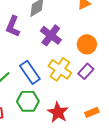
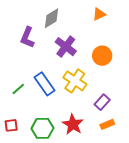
purple rectangle: (86, 71) -> (102, 102), moved
green hexagon: (28, 101) -> (42, 128), moved

